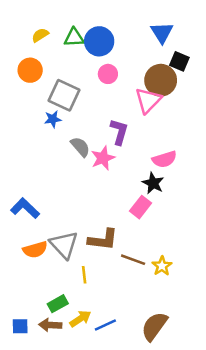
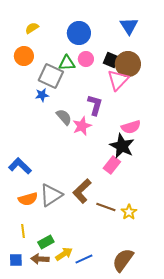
green triangle: (74, 38) -> (67, 63), moved
black square: (179, 61) -> (111, 60), moved
black star: (153, 183) -> (122, 146), size x1.4
brown L-shape: (103, 240) -> (82, 191), turned 130
gray triangle: (64, 245) -> (51, 195), turned 40
yellow line: (84, 275) -> (23, 231), moved

